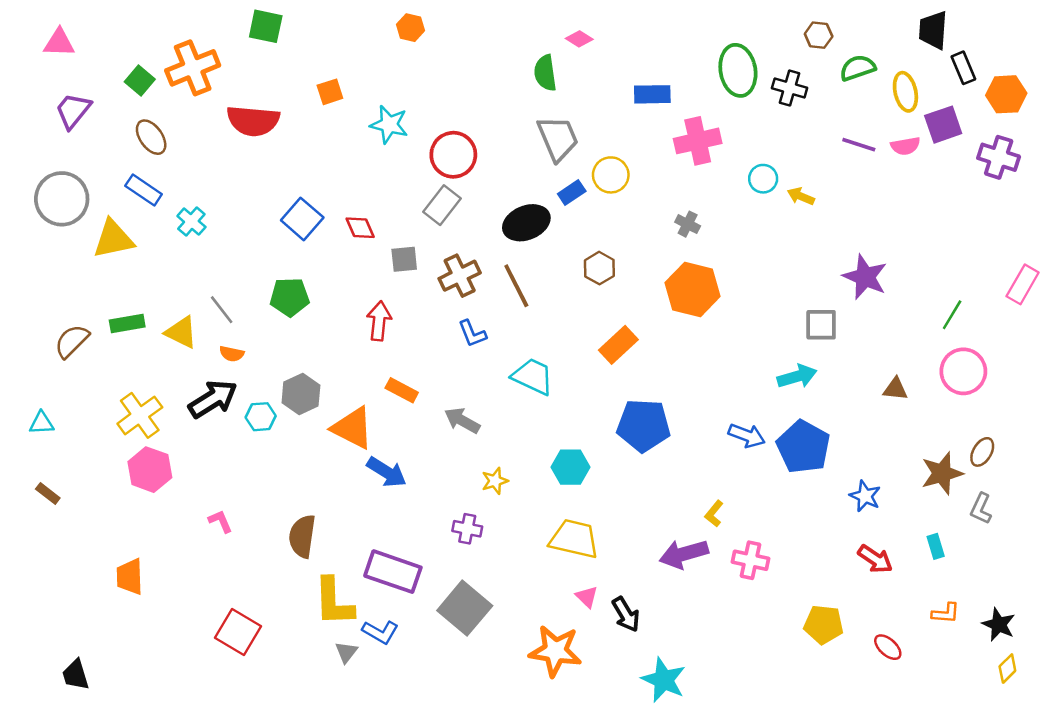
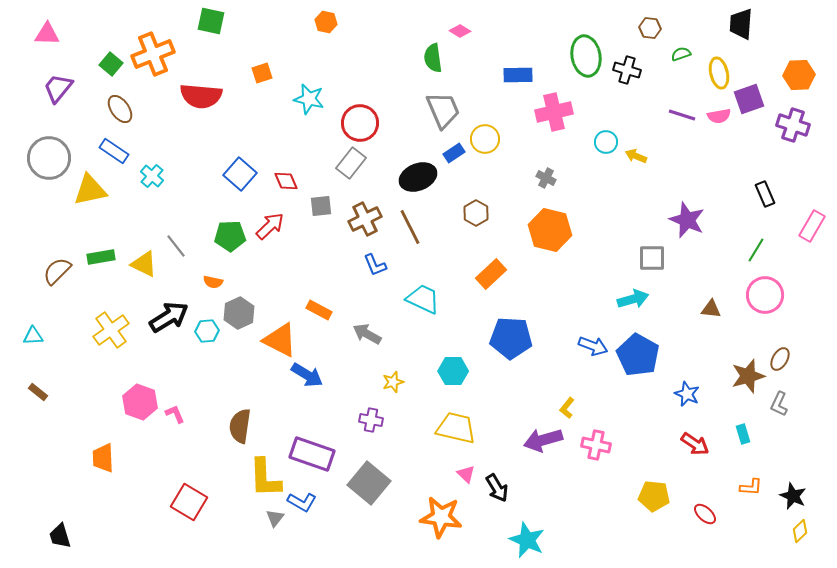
green semicircle: (858, 68) -> (681, 54), size x0.7
black rectangle: (963, 68) -> (765, 194), moved
red arrow: (379, 321) -> (270, 226), moved, turned 40
orange semicircle: (232, 354) -> (213, 282), moved
pink hexagon: (150, 470) -> (140, 402), moved

